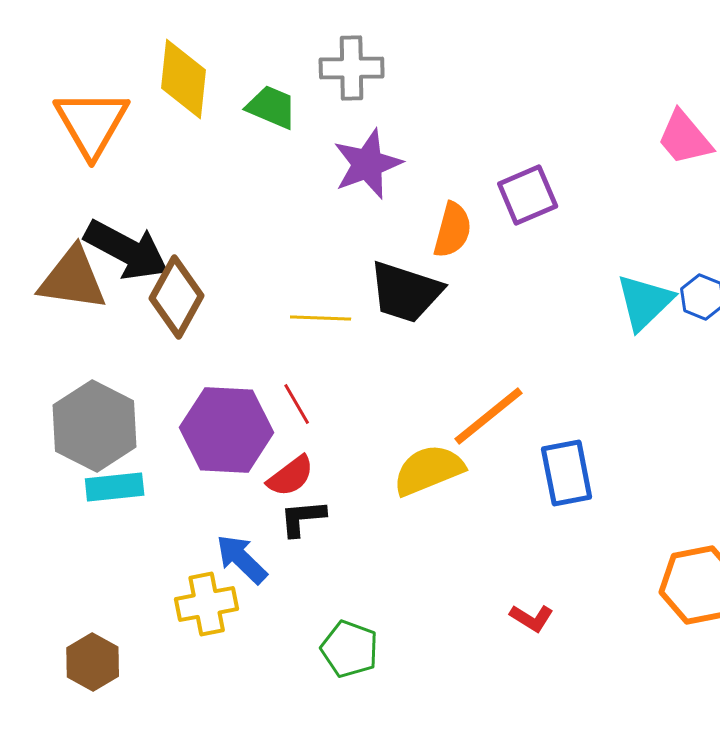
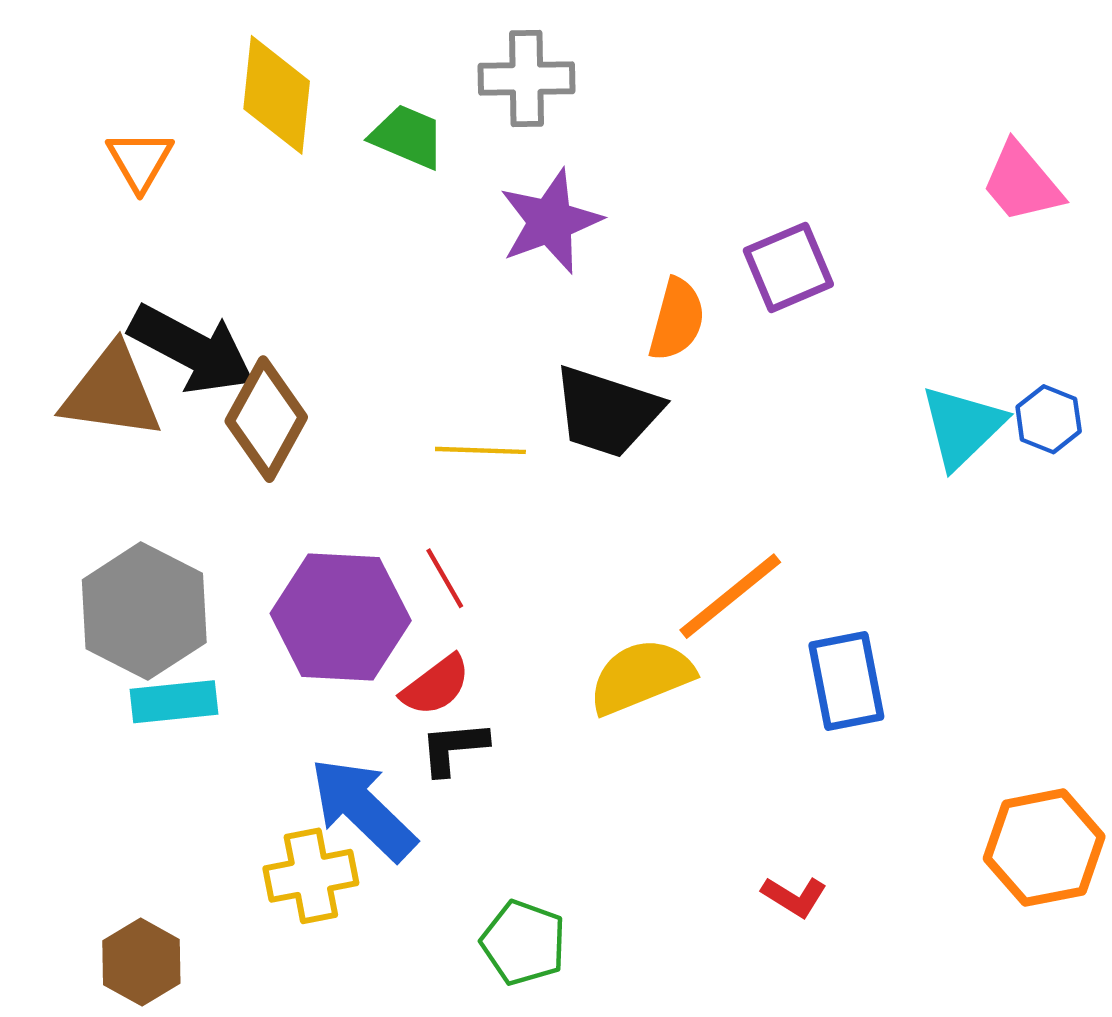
orange triangle: (92, 123) -> (140, 160), size x0.6
blue arrow: (242, 559) -> (363, 809), size x1.4

